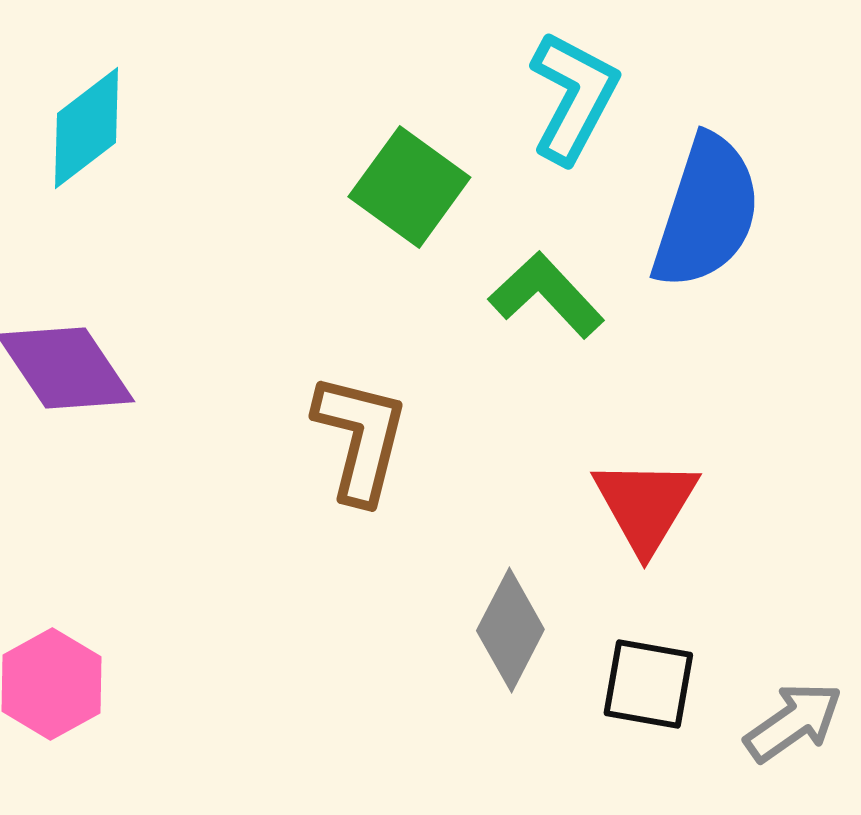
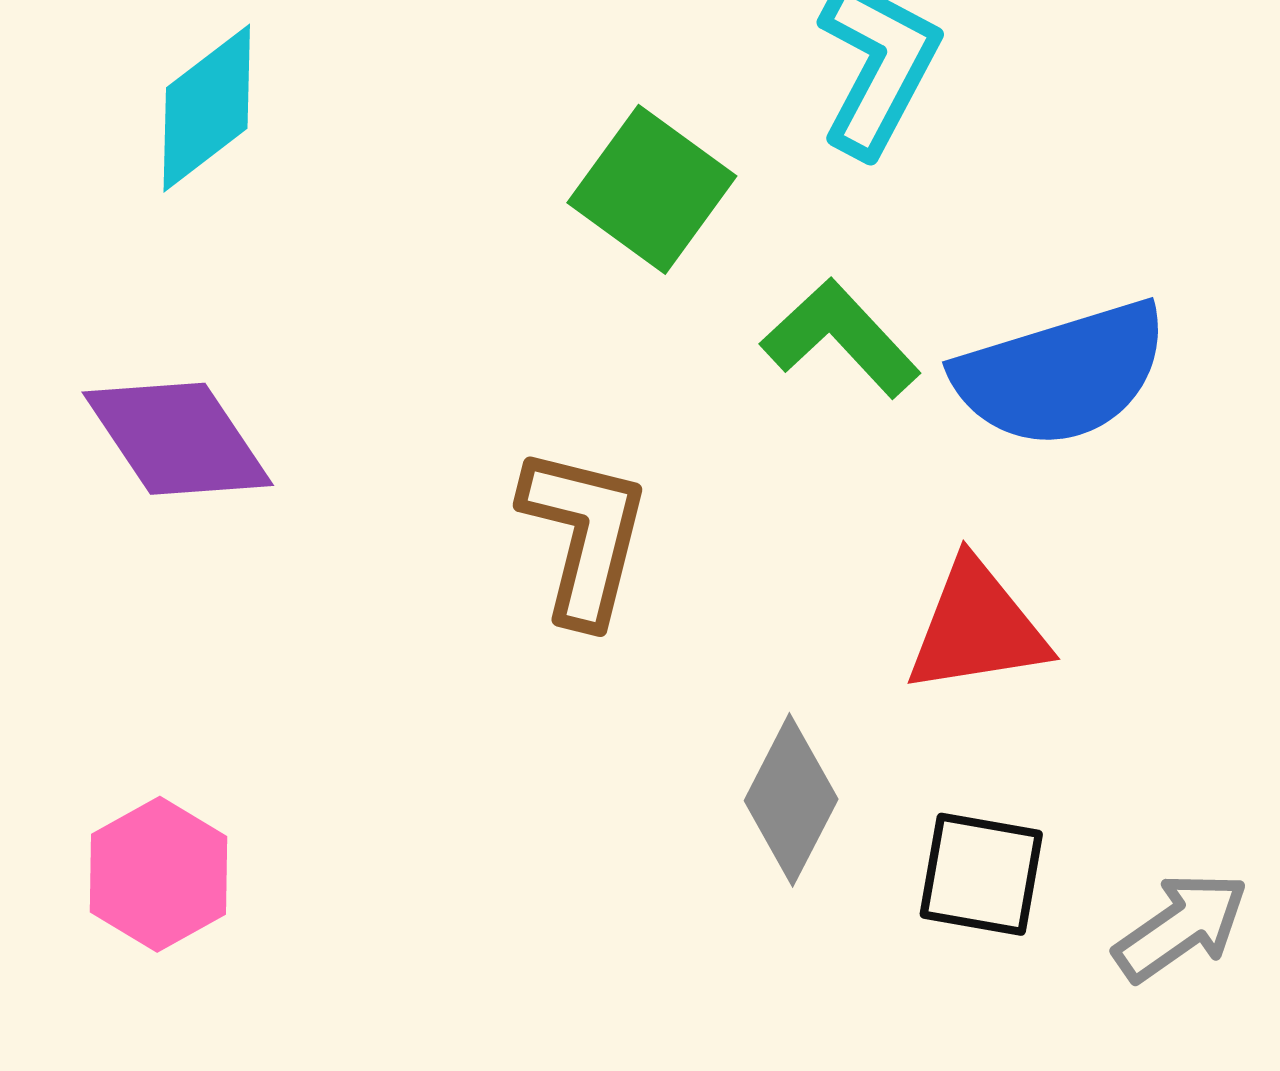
blue semicircle: (706, 212) -> (1061, 374), moved, turned 55
red triangle: (645, 505) -> (977, 628), turned 50

